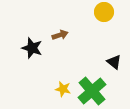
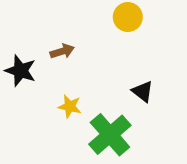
yellow star: (63, 89) -> (70, 106), moved

